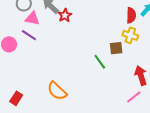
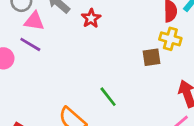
red star: (65, 15) -> (91, 18), moved
green line: (100, 62) -> (108, 97), moved

